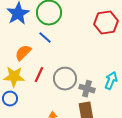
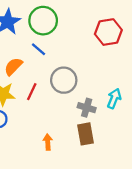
gray circle: (65, 79) -> (64, 80), moved

